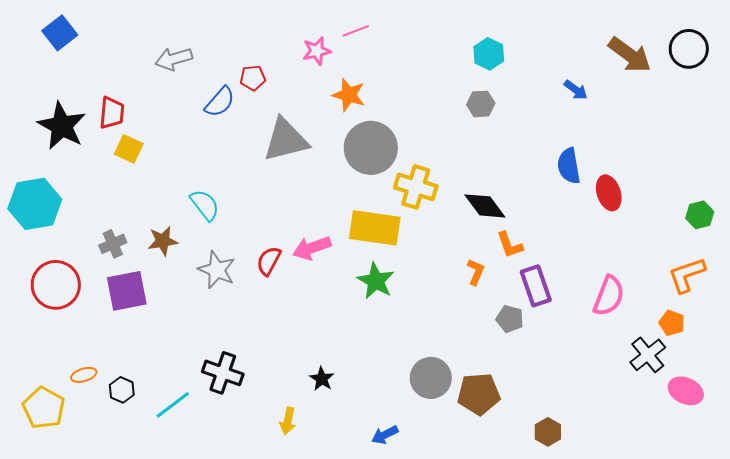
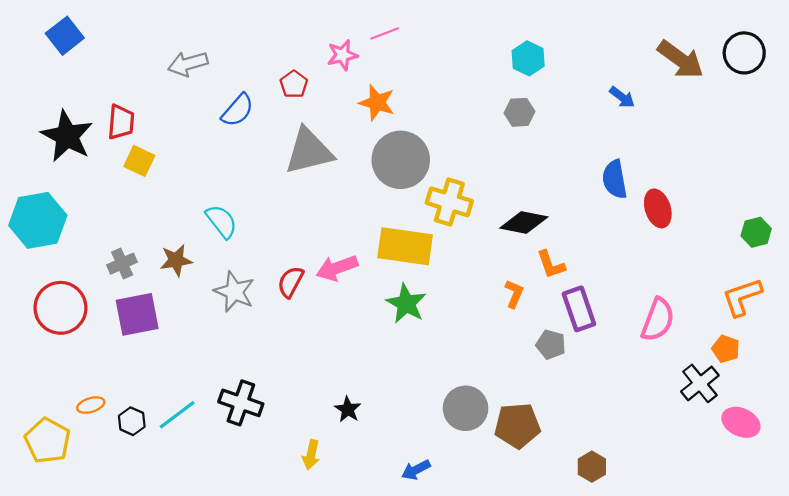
red pentagon: (253, 78) -> (294, 84), moved, turned -30
black diamond: (485, 206) -> (524, 222), turned -42
cyan line: (173, 405) -> (177, 415), moved

